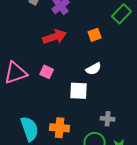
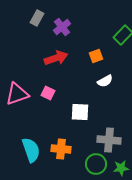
white semicircle: (94, 69) -> (105, 81), moved
gray cross: (108, 119) -> (109, 140), size x1.6

